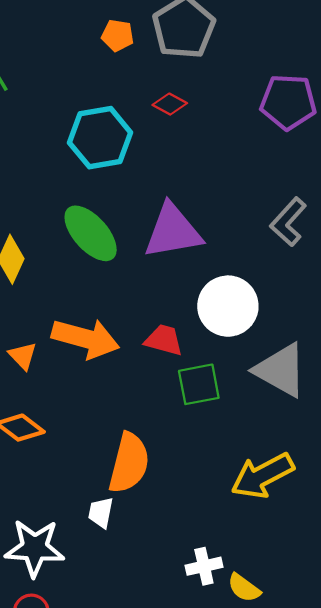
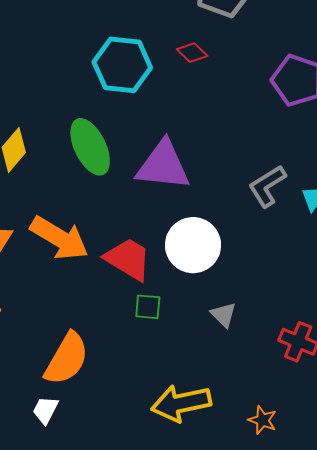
red trapezoid: (164, 340) -> (128, 259), size x1.4
gray triangle: (281, 370) -> (223, 315), size x0.5
green square: (199, 384) -> (148, 307), size x0.7
white trapezoid: (101, 513) -> (45, 410), moved

